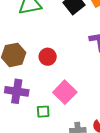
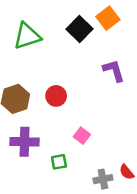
pink square: (65, 92) -> (82, 136), size x0.6

